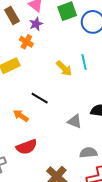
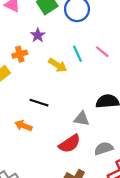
purple star: (36, 24) -> (38, 35), moved
orange cross: (26, 42) -> (20, 54), moved, turned -32
red semicircle: (27, 147) -> (70, 144), moved

